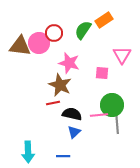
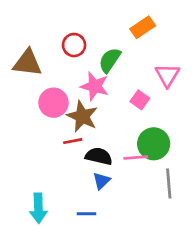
green semicircle: (83, 30) -> (110, 60), moved
pink circle: (39, 43) -> (53, 103), moved
pink square: (102, 73) -> (140, 100), turned 32
gray line: (117, 123) -> (169, 184), moved

